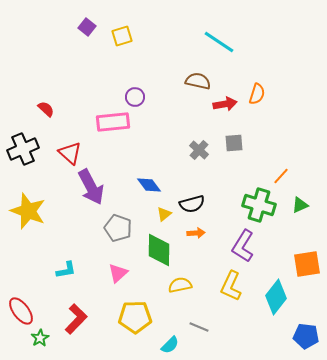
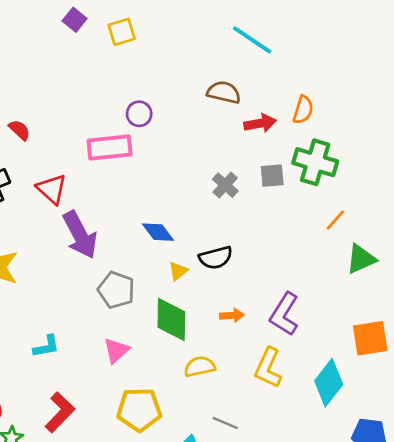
green cross: (259, 205) -> (315, 162), moved
green triangle: (300, 205) -> (361, 259), size x1.4
orange arrow: (196, 233) -> (232, 315), moved

